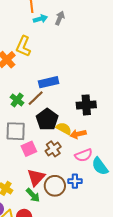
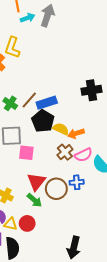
gray arrow: (60, 18) -> (47, 16), size x1.5
blue rectangle: (49, 82) -> (47, 103), moved
black cross: (86, 105) -> (91, 90), moved
pink square: (29, 149) -> (26, 153), turned 35
brown cross: (53, 149) -> (65, 152), moved

